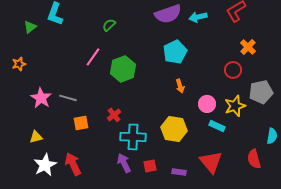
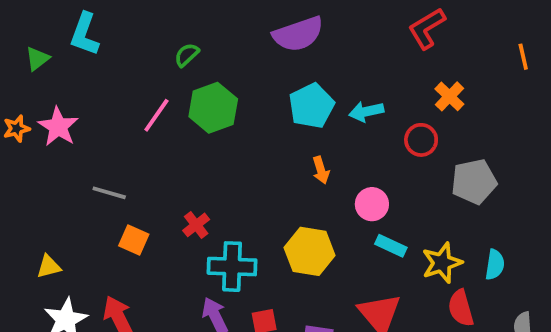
cyan arrow: (198, 17) -> (366, 112), moved
green hexagon: (123, 69) -> (213, 108), moved
pink star: (41, 98) -> (58, 127), moved
yellow star: (235, 106) -> (442, 263), moved
orange square: (81, 123) -> (134, 240), turned 35

